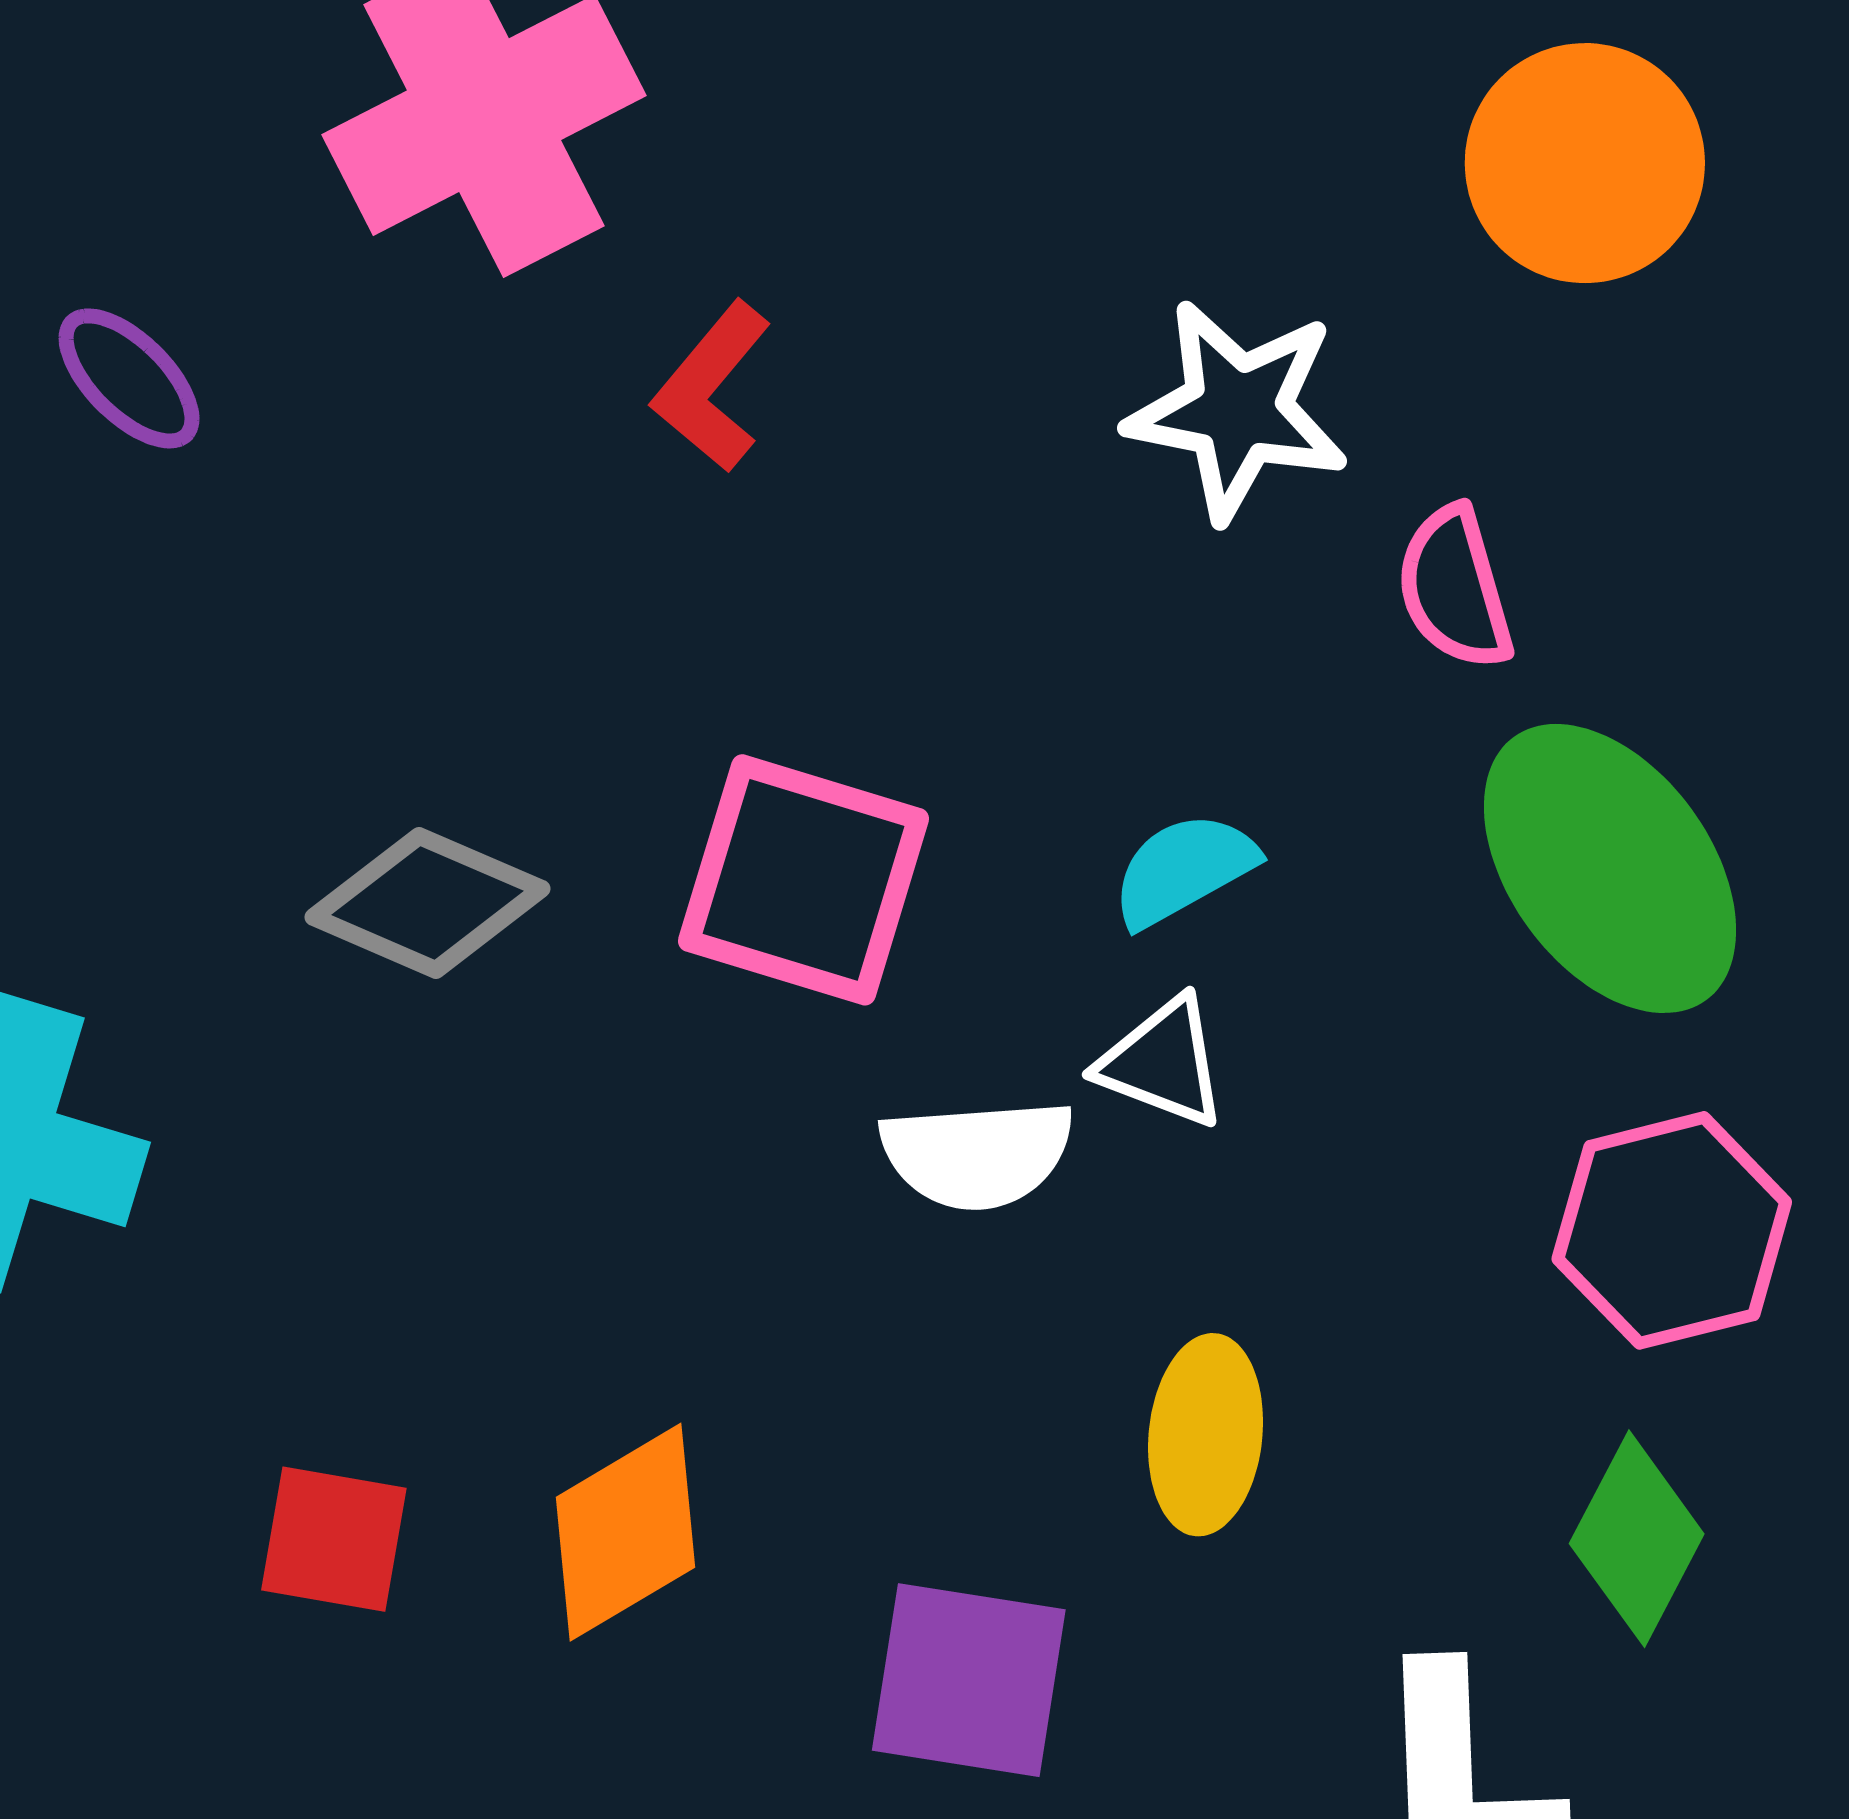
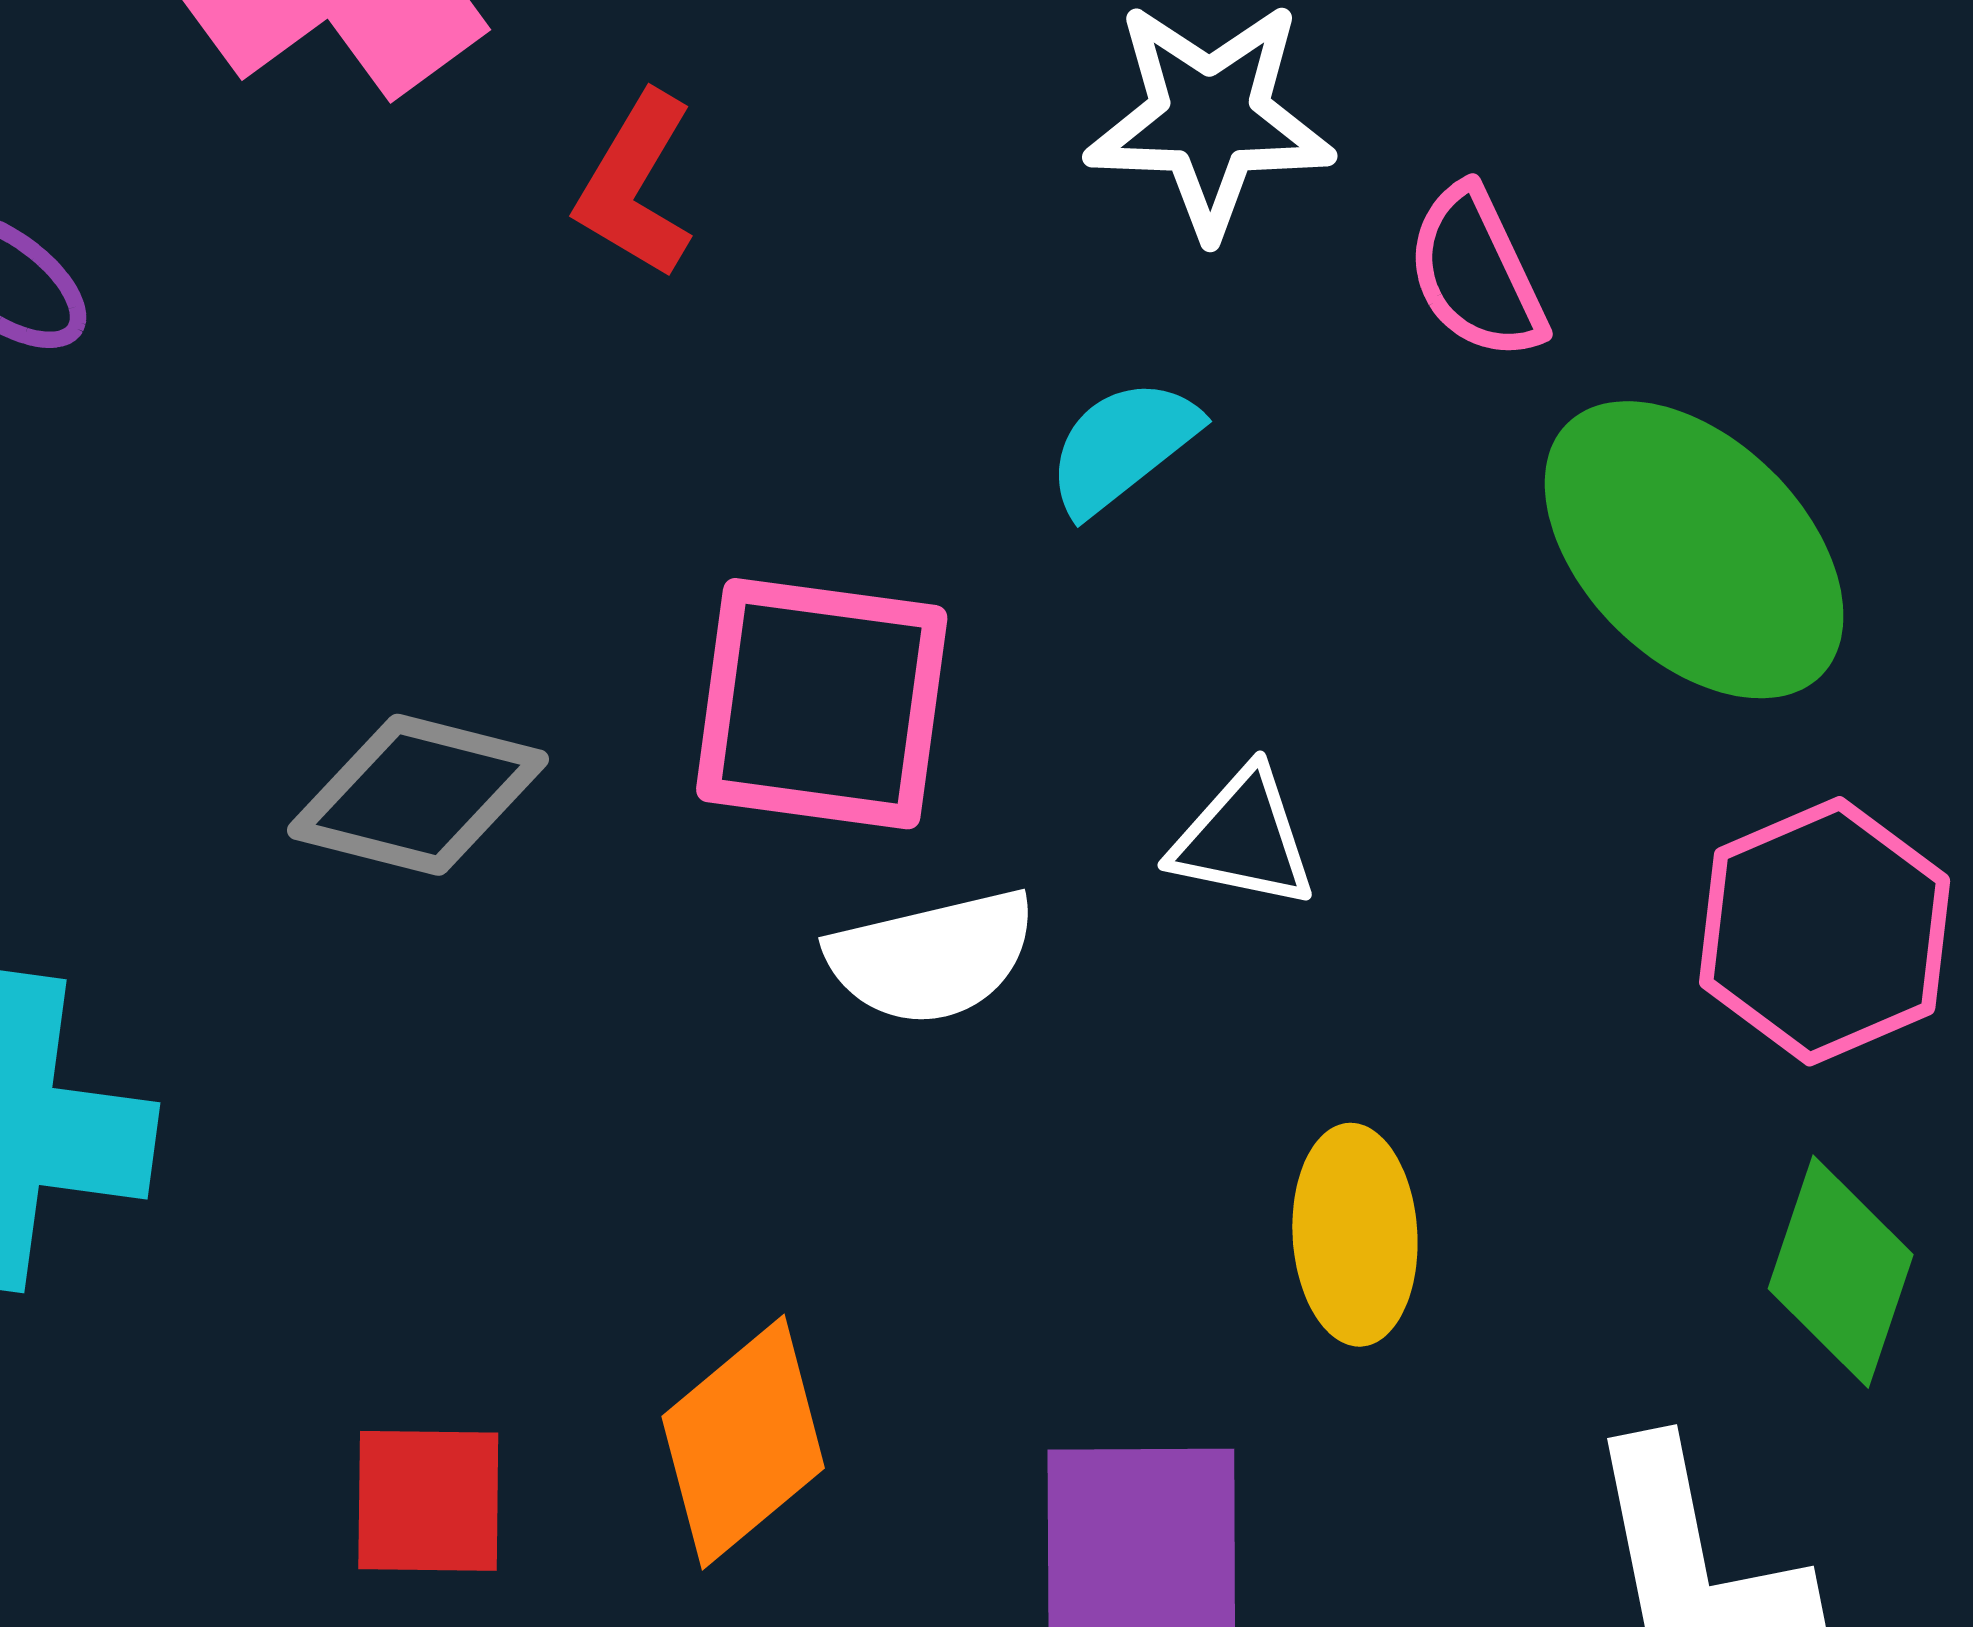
cyan semicircle: (1184, 870) -> (1122, 446), moved
white semicircle: (977, 1154) -> (932, 957), moved

